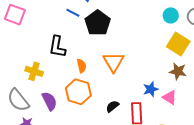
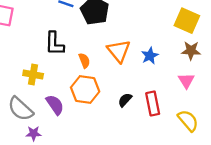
blue star: (151, 89) -> (150, 56), moved
pink triangle: (170, 97) -> (186, 81), turned 35

